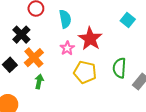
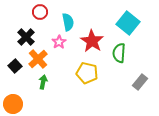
cyan square: (128, 20) -> (128, 23), size x1.6
pink star: (67, 48) -> (59, 42), moved
green semicircle: (119, 68) -> (119, 53), moved

